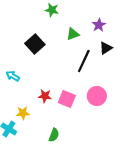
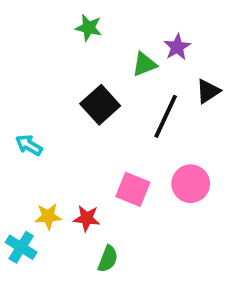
green star: (52, 10) -> (89, 28), moved
purple star: (99, 25) -> (177, 47), moved
black square: (35, 44) -> (100, 105), moved
red star: (45, 96) -> (87, 218), moved

